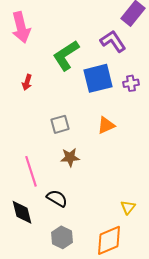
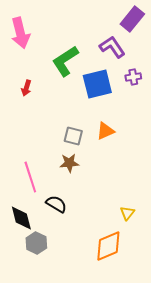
purple cross: (131, 83) -> (133, 77), moved
gray square: (60, 124) -> (73, 136), moved, turned 30
gray hexagon: (62, 237) -> (36, 243), moved

